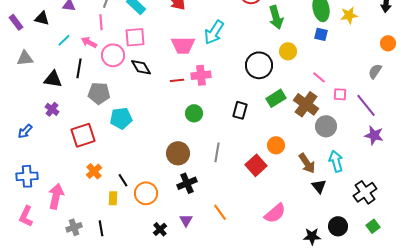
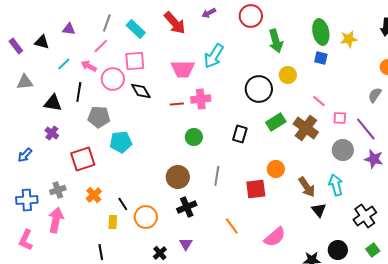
pink line: (101, 22) -> (101, 46), turned 49
gray circle: (326, 126) -> (343, 150), moved
red square: (256, 165) -> (256, 189), turned 35
orange line: (220, 212) -> (232, 226), moved
gray cross: (74, 227) -> (58, 190), moved

